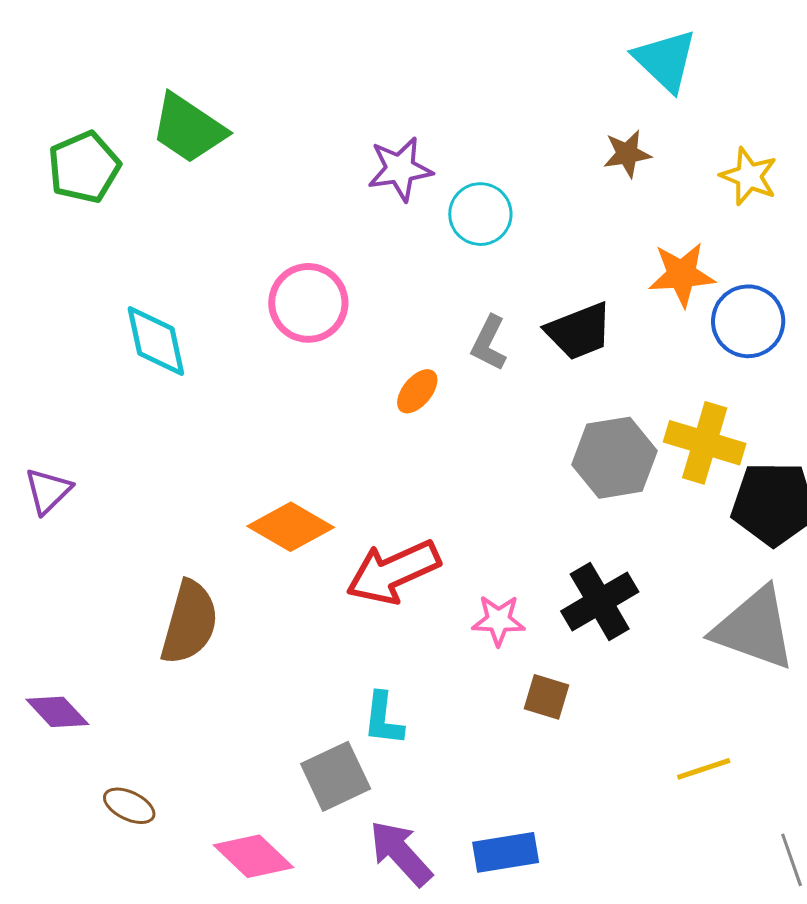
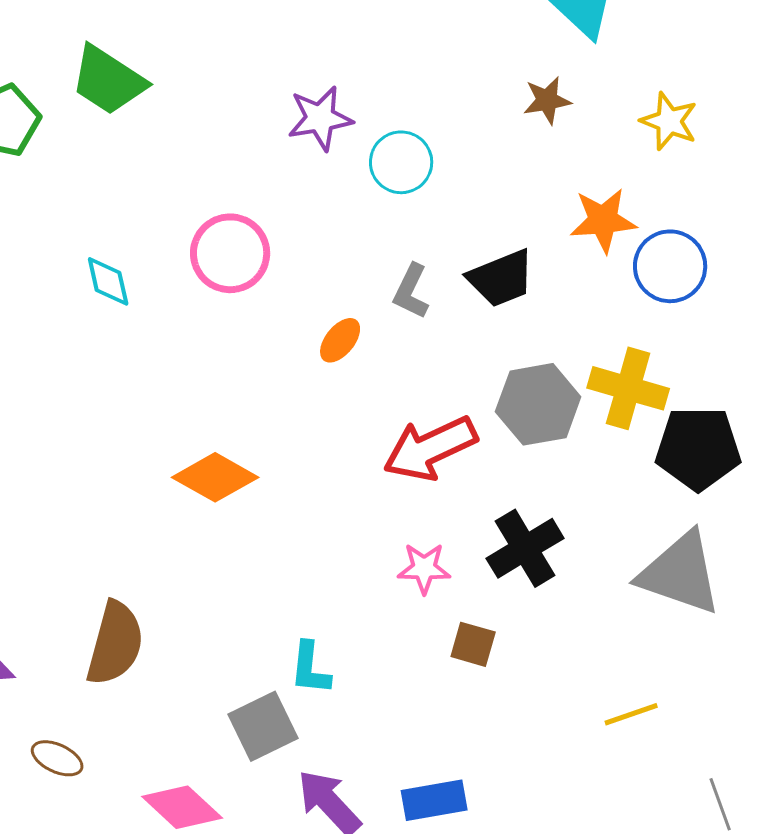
cyan diamond: (156, 341) -> (108, 281), moved, size x0.7
red arrow: (393, 572) -> (430, 448), moved
brown semicircle: (189, 622) -> (115, 643), moved

